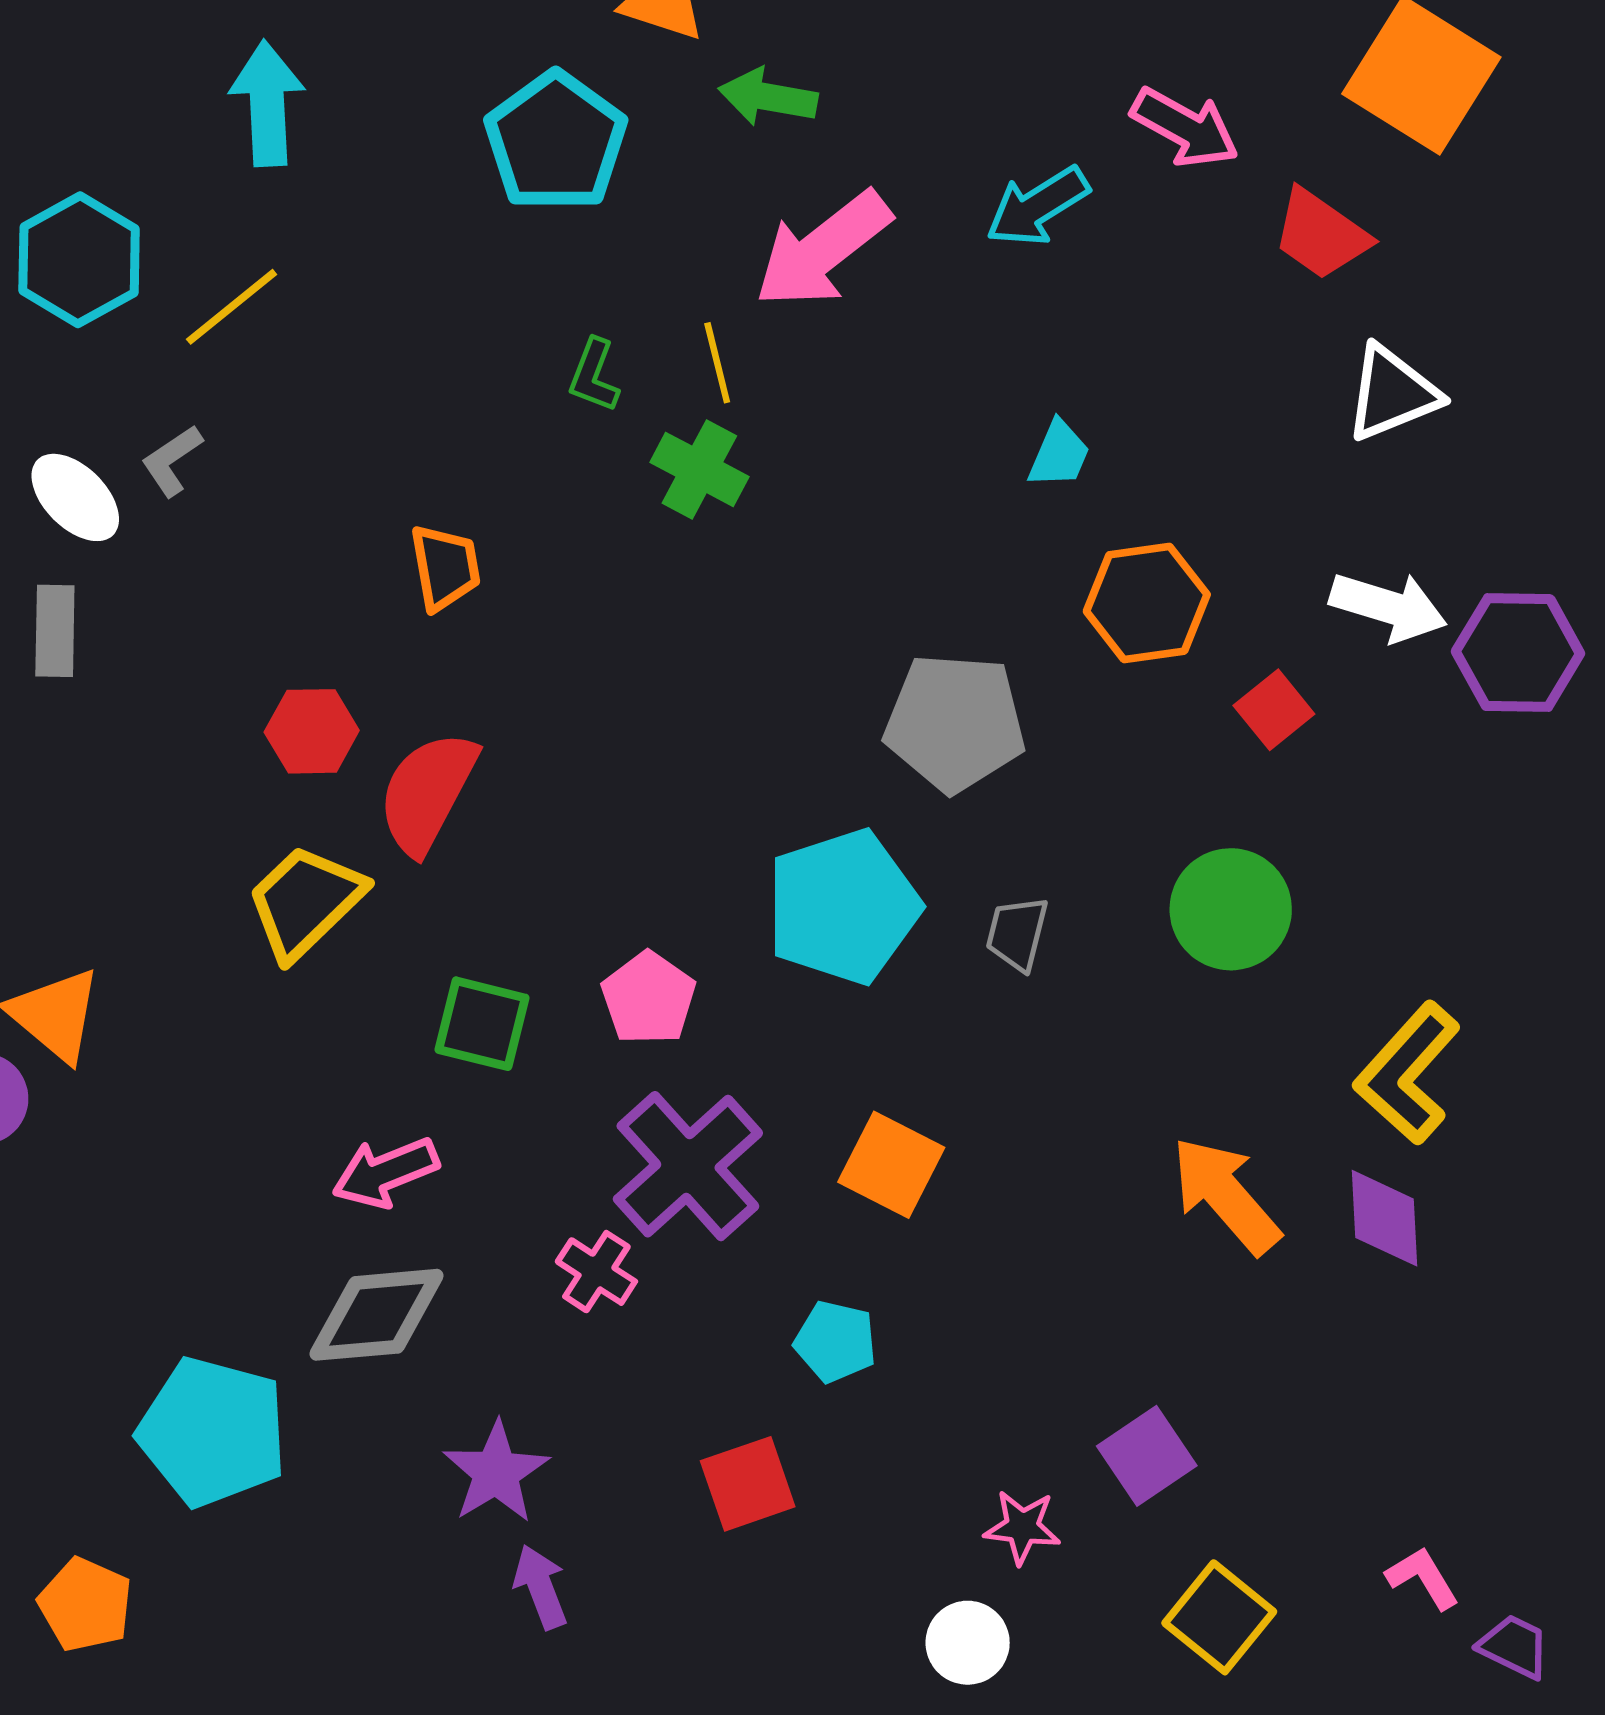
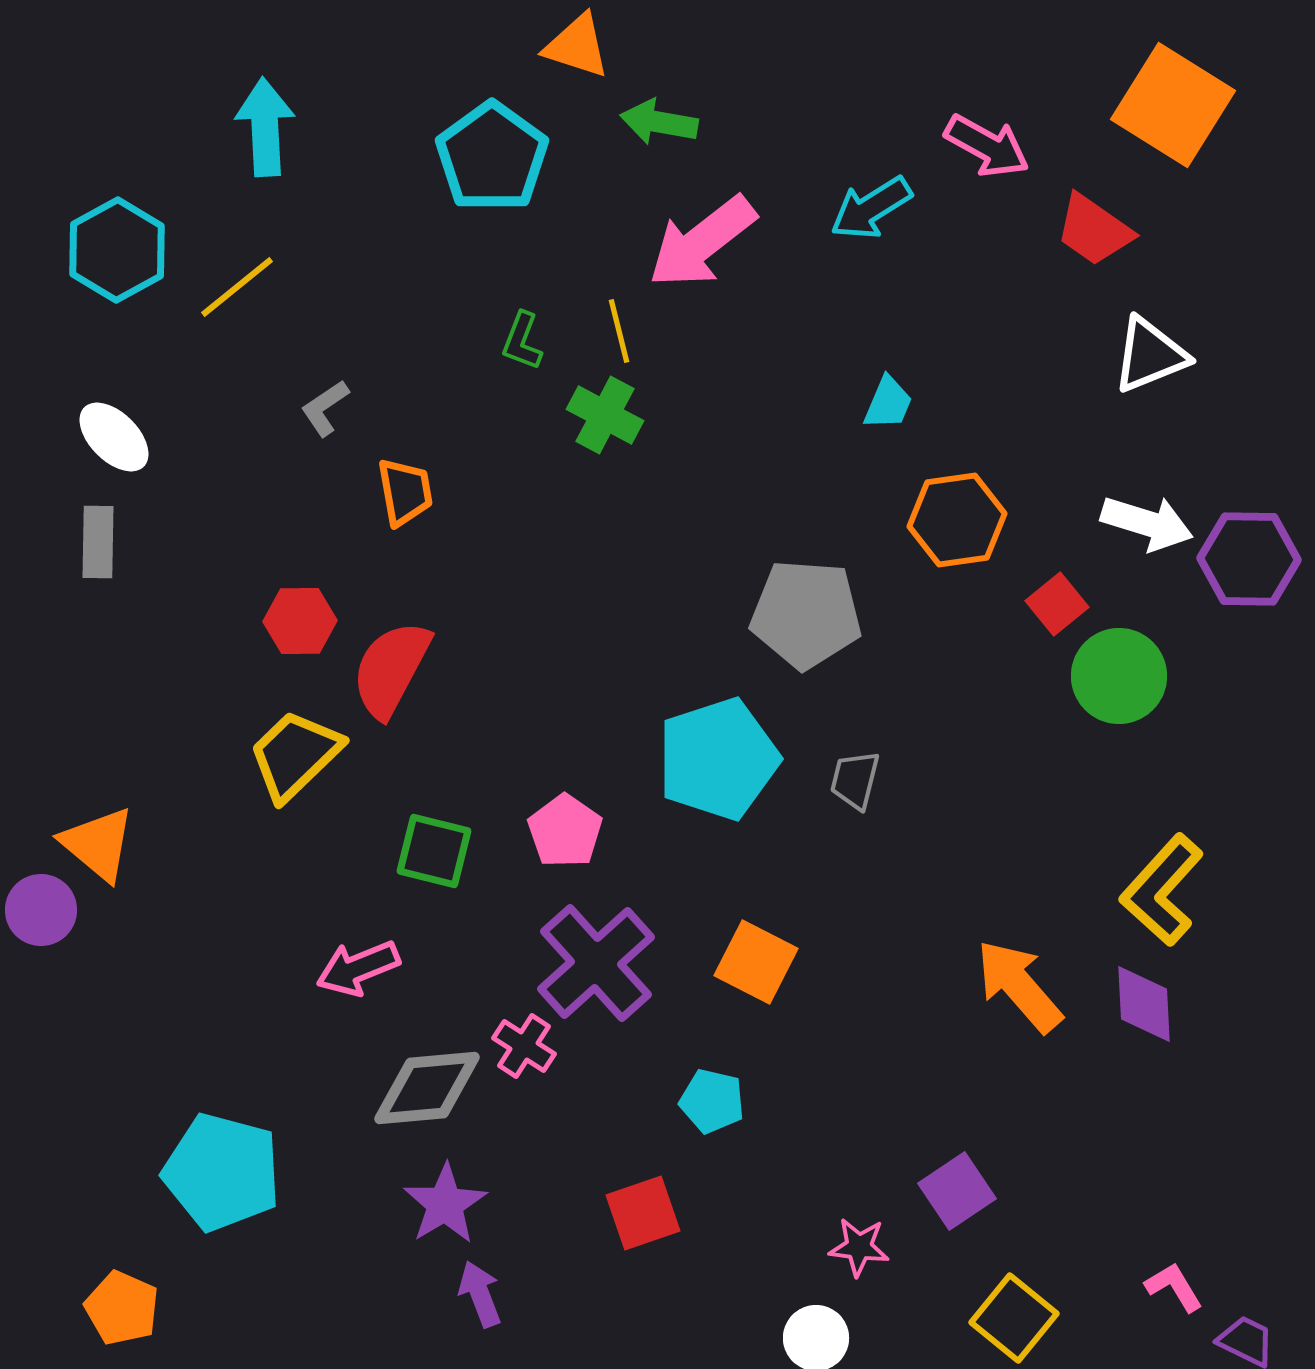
gray L-shape: (172, 461) -> (325, 408), moved
green circle: (1231, 909) -> (1119, 676), moved
gray diamond: (377, 1315) -> (427, 1088), moved

